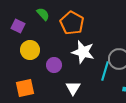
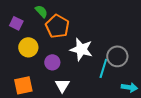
orange pentagon: (72, 23) -> (57, 26), moved
white triangle: (73, 88) -> (62, 85), moved

